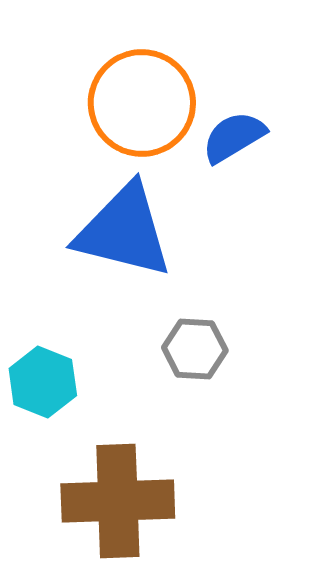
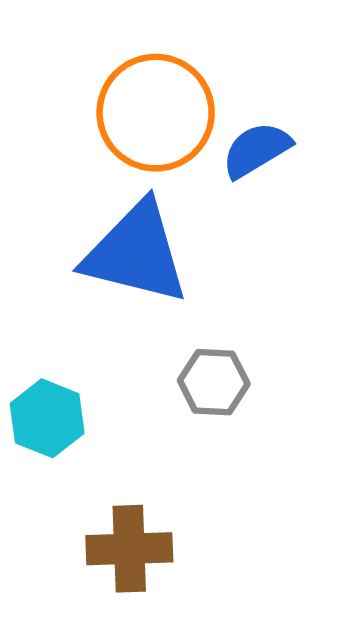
brown cross: (118, 501) -> (129, 549), size x0.7

